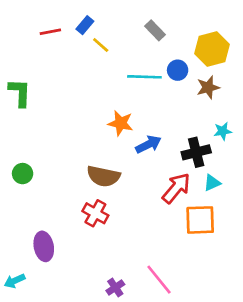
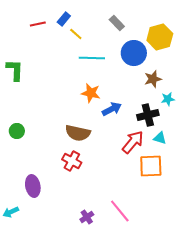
blue circle: (178, 70) -> (134, 53), size x1.6
cyan line: (144, 77) -> (92, 58), moved
brown star: (208, 87) -> (153, 79), moved
cyan triangle: (212, 183) -> (160, 138), turned 40

